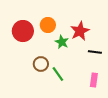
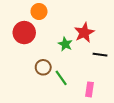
orange circle: (48, 25) -> (39, 11), moved
pink rectangle: (94, 80) -> (90, 89), moved

